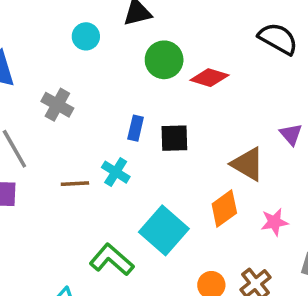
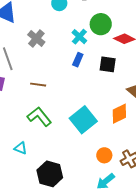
black square: (174, 138) -> (108, 64), moved
cyan cross: (116, 172) -> (79, 37), moved
green L-shape: (112, 260) -> (39, 117), moved

